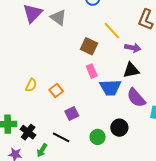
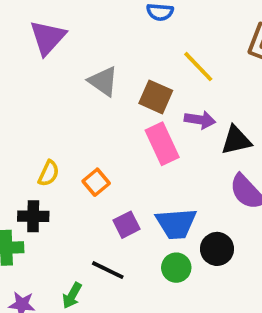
gray triangle: (58, 17) -> (103, 81), moved
purple arrow: (133, 48) -> (200, 120), moved
pink rectangle: (92, 71) -> (162, 144), size x1.5
blue trapezoid: (110, 88) -> (176, 224), moved
black cross: (28, 132) -> (33, 216), moved, turned -35

